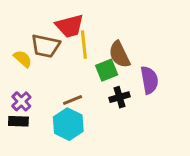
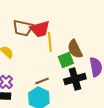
brown trapezoid: (46, 46) -> (23, 28), moved
black cross: (119, 97) -> (75, 79), size x1.5

